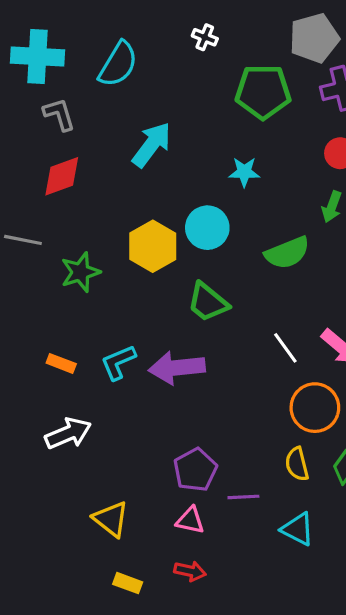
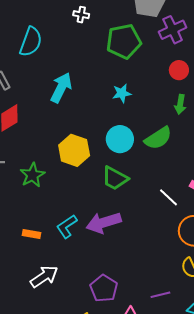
cyan circle: (207, 228) -> (120, 139), moved
purple pentagon: (195, 470) -> (104, 288), moved

